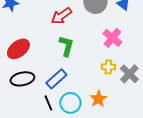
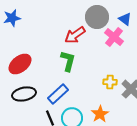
red arrow: (61, 16) -> (75, 35), moved
pink cross: (112, 38) -> (114, 37), moved

